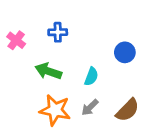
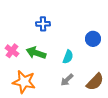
pink cross: (16, 40) -> (12, 51), moved
orange star: (55, 110) -> (24, 82), moved

